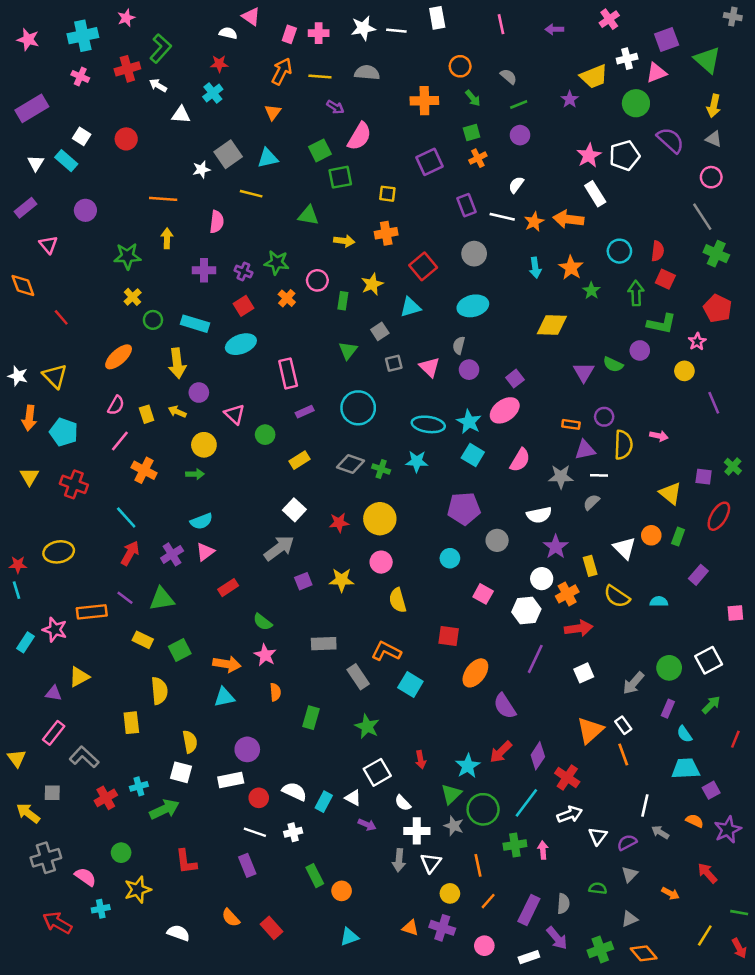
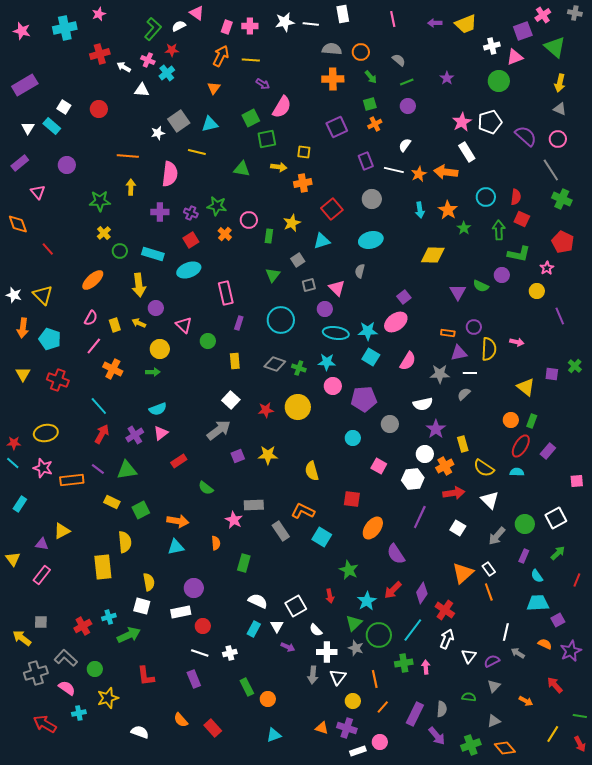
pink cross: (609, 19) -> (543, 15), moved
white semicircle: (228, 33) -> (179, 26), turned -40
green L-shape: (161, 48) -> (153, 29), moved
gray semicircle: (367, 73) -> (332, 49), moved
pink cross: (80, 76) -> (148, 60), moved
yellow trapezoid: (594, 76) -> (466, 24), moved
purple semicircle: (670, 140) -> (526, 136), moved
pink semicircle: (217, 222) -> (170, 174), size x1.4
yellow arrow: (344, 241) -> (279, 167), moved
purple circle: (469, 370) -> (325, 309), moved
purple rectangle: (305, 412) -> (239, 323), turned -48
cyan star: (469, 422) -> (368, 331), turned -30
yellow rectangle: (300, 460) -> (235, 361), turned -63
red ellipse: (719, 516) -> (521, 446), moved
white triangle: (625, 548) -> (490, 500), moved
pink circle: (381, 562) -> (333, 386), moved
cyan line: (17, 590) -> (13, 463), turned -32
pink star: (55, 630) -> (43, 468), moved
pink star: (265, 655) -> (234, 520), moved
white square: (584, 673) -> (458, 528), turned -35
yellow rectangle: (131, 723) -> (103, 567), size x1.4
green star: (367, 726) -> (349, 570), moved
gray L-shape: (84, 757) -> (66, 658), moved
yellow triangle: (17, 758) -> (13, 559), moved
white semicircle: (294, 791) -> (258, 601), moved
white triangle: (353, 798) -> (277, 626), turned 32
white arrow: (570, 814) -> (447, 639), turned -48
white rectangle: (529, 957) -> (358, 751), moved

